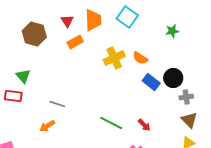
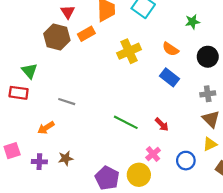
red triangle: (67, 21) -> (68, 12), moved
brown hexagon: (34, 34) -> (57, 37), moved
orange semicircle: (140, 58) -> (171, 49), moved
black circle: (173, 78) -> (208, 57), moved
orange arrow: (47, 126) -> (46, 128), moved

